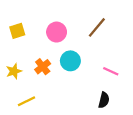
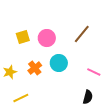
yellow square: (17, 31) -> (23, 37), moved

